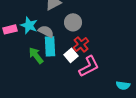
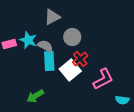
green arrow: (36, 55) -> (35, 96), moved, turned -84
white square: (71, 55) -> (70, 70), size x1.5
pink L-shape: (89, 66) -> (103, 79), moved

